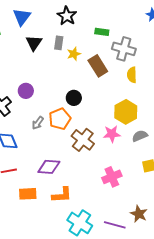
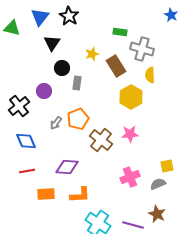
black star: (67, 16) -> (69, 16), moved
gray rectangle: (59, 43) -> (77, 83), moved
black circle: (74, 98) -> (62, 68), moved
yellow hexagon: (126, 112) -> (131, 97), moved
gray semicircle: (140, 136) -> (158, 184), moved

